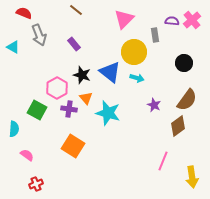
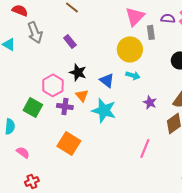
pink triangle: (124, 19) -> (135, 16), moved
blue triangle: (110, 72) -> (107, 80), moved, size x0.7
pink line: (163, 161) -> (145, 148), moved

